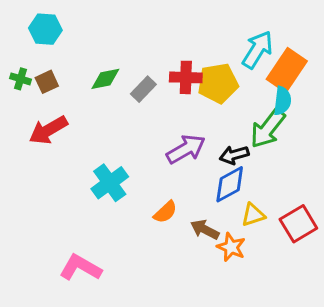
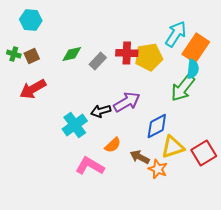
black arrow: (234, 155) -> (101, 111), moved
yellow triangle: (253, 215) -> (173, 147), size x1.4
pink L-shape: (80, 268) -> (90, 166), moved

